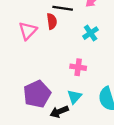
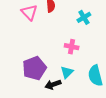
pink triangle: (28, 31) -> (29, 12), turned -30

